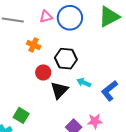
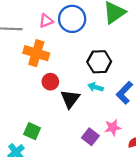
orange cross: (34, 45) -> (36, 53), size x1.6
black hexagon: (66, 59) -> (99, 62), moved

